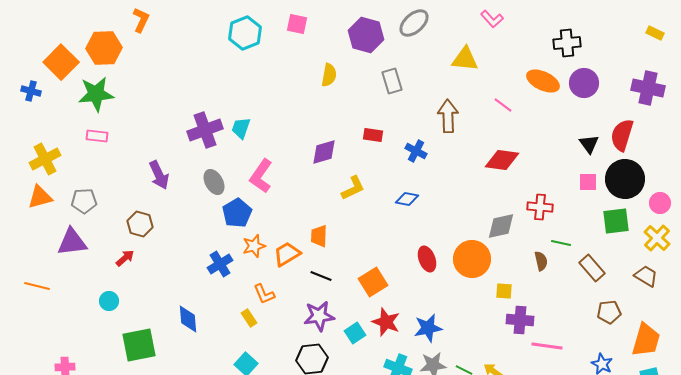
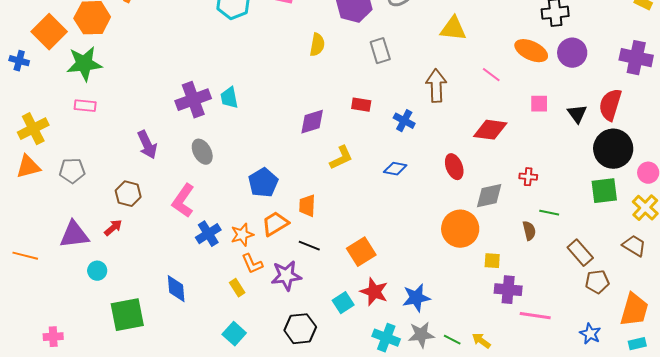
cyan trapezoid: (241, 128) -> (229, 98), turned -30
pink L-shape: (261, 176) -> (183, 201), moved
pink square: (588, 182) -> (539, 104), moved
red cross: (540, 207) -> (528, 177), size x0.7
blue pentagon: (237, 213) -> (263, 183), moved
purple triangle: (72, 242) -> (74, 235), moved
orange star: (254, 246) -> (242, 235), moved
red ellipse: (427, 259) -> (454, 167), moved
brown rectangle: (592, 268) -> (580, 253), moved
purple star: (319, 316) -> (286, 276), moved

